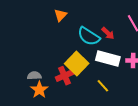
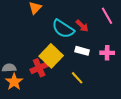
white rectangle: (108, 58) -> (82, 51), size x0.6

